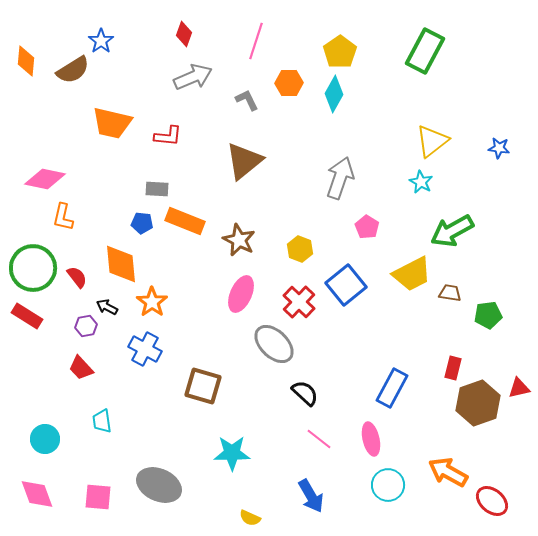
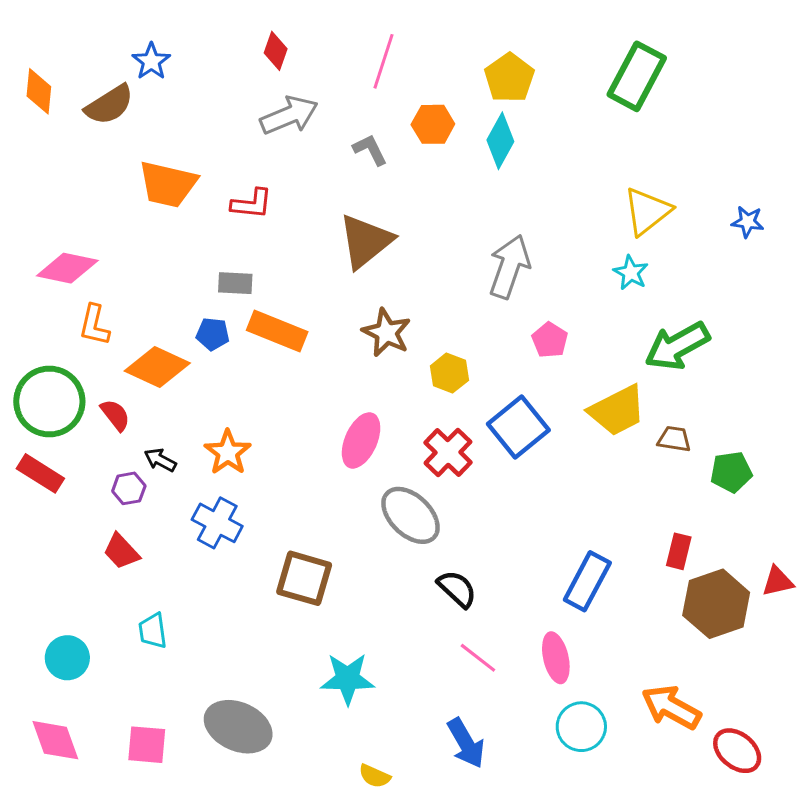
brown star: (239, 240) -> (387, 333), moved
orange diamond: (121, 264) -> (157, 367), moved, turned -60

